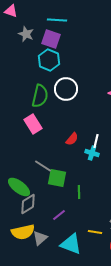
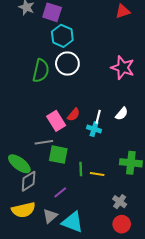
cyan hexagon: (49, 60) -> (62, 36), moved
pink rectangle: (33, 124) -> (56, 121), moved
gray line: (43, 166) -> (44, 142), turned -42
yellow line: (95, 232) -> (97, 174), moved
gray triangle: (40, 238) -> (50, 216), moved

